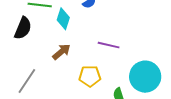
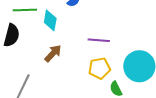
yellow pentagon: (90, 76) -> (99, 68), moved

